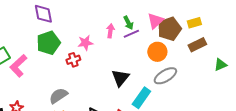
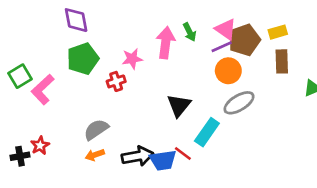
pink triangle: (155, 21) -> (226, 29), turned -42
pink arrow: (110, 31) -> (166, 43), size x1.6
purple line: (131, 34) -> (222, 47), moved
brown rectangle: (197, 45) -> (282, 61), turned -66

